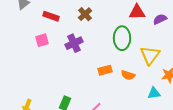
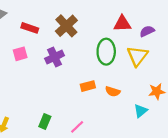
brown cross: (85, 14) -> (66, 26), size x1.5
yellow triangle: (150, 55) -> (137, 56), moved
cyan triangle: (154, 93) -> (141, 111), turned -32

